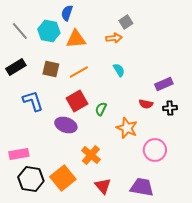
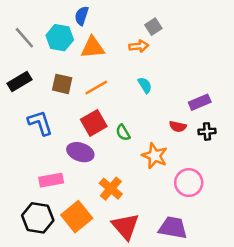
green semicircle: (101, 109) -> (123, 133), turned -56
pink rectangle: (19, 154) -> (51, 180), moved
red triangle: (103, 186) -> (125, 226), size x1.4

